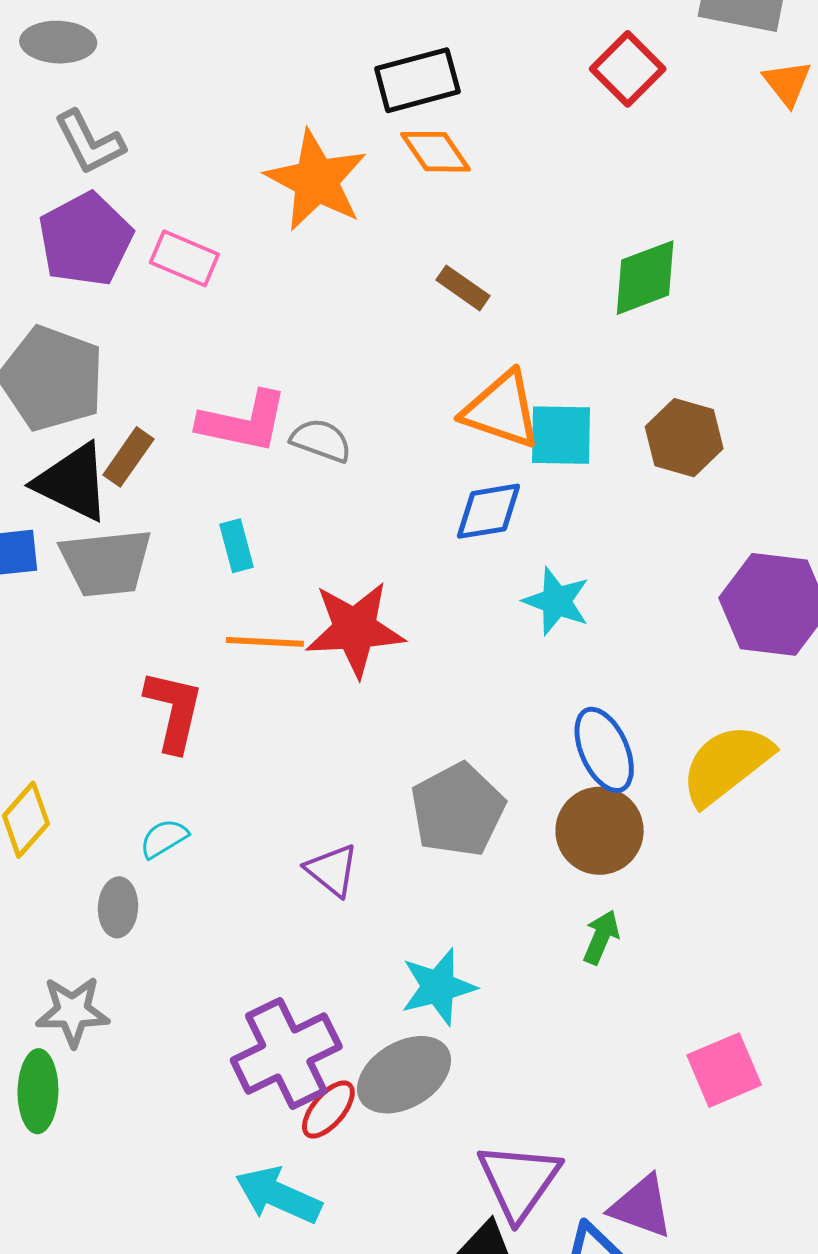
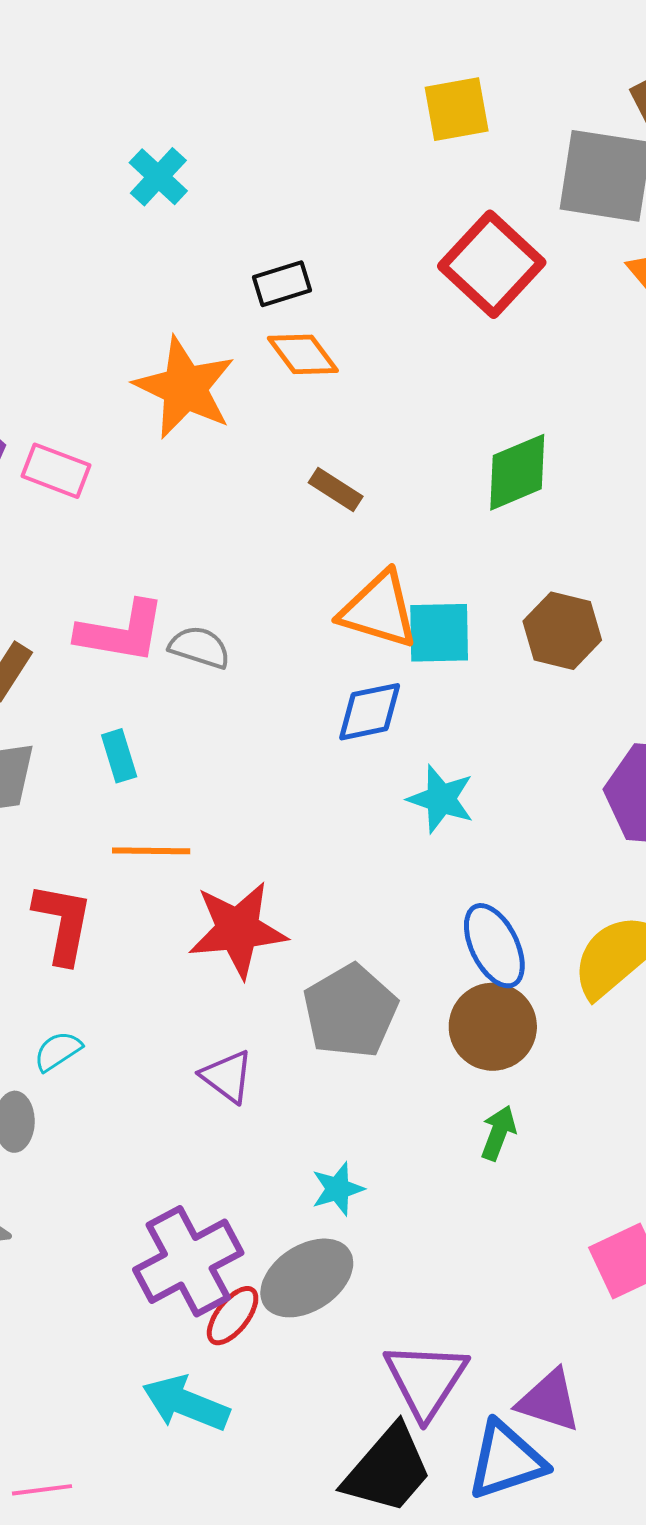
red square: (628, 69) -> (492, 264), size x1.4
black rectangle: (417, 80) -> (282, 284), size x0.7
red star: (355, 629) -> (238, 930), moved
cyan star: (438, 987) -> (338, 1189), size x0.7

